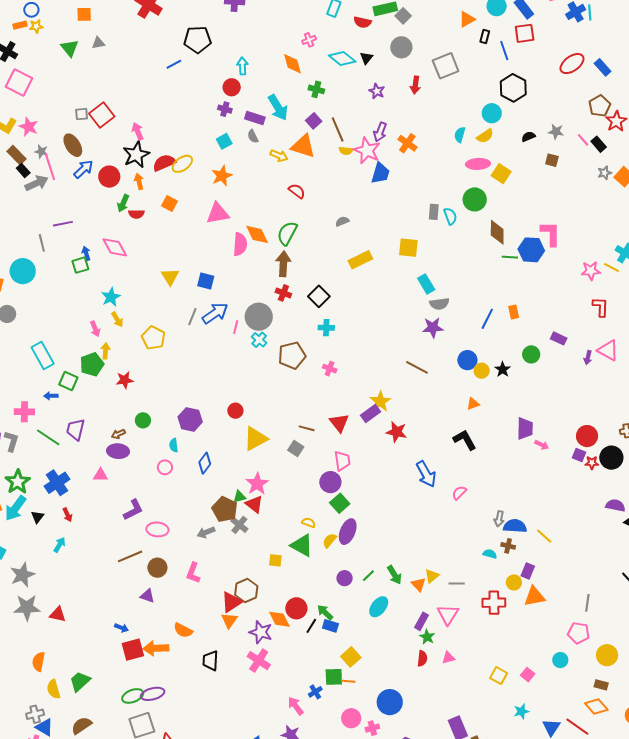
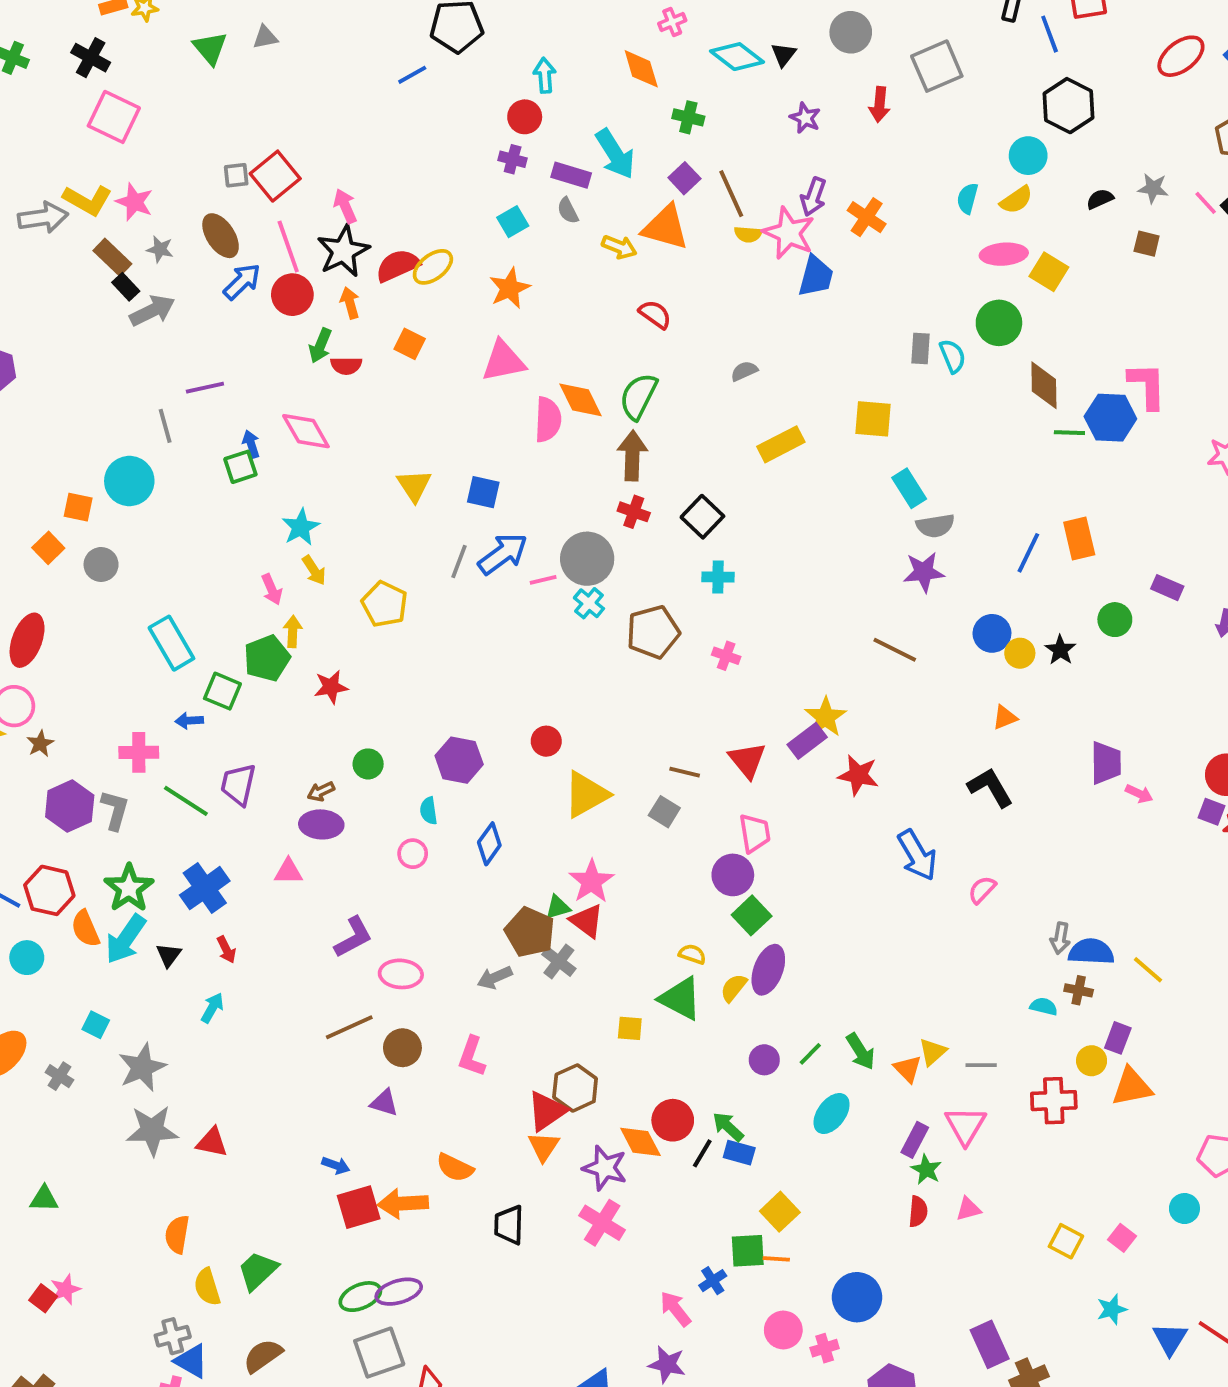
pink line: (50, 167) -> (288, 246), moved
orange rectangle: (514, 312) -> (1079, 538), size x1.5
pink line: (236, 327) -> (543, 580), turned 64

